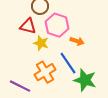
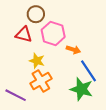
yellow star: (41, 43) -> (37, 61), moved
blue line: (68, 63) -> (89, 71), moved

